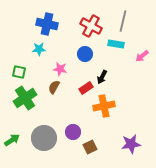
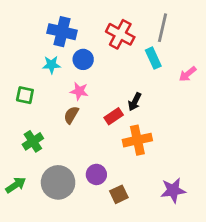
cyan rectangle: (116, 44) -> (153, 58), turned 56
blue circle: (85, 54) -> (83, 59), moved
green cross: (25, 98) -> (33, 141), moved, size x0.7

